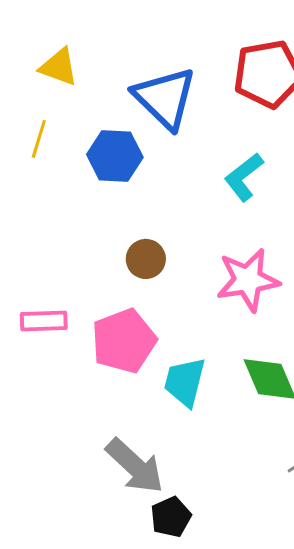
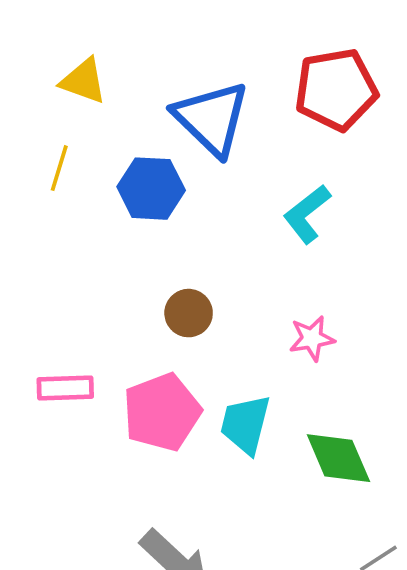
pink star: (248, 280) -> (312, 338), size x0.6
cyan trapezoid: (185, 382) -> (245, 424), moved

